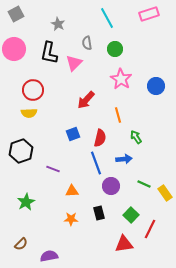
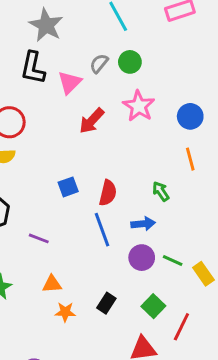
gray star: (58, 24) -> (46, 25), size x1.6
gray semicircle: (87, 43) -> (99, 63), moved, turned 48
red arrow: (86, 100) -> (92, 121), moved
orange line: (118, 115) -> (190, 159), moved
purple circle: (111, 186) -> (142, 258), moved
orange triangle: (72, 191) -> (52, 284), moved
black rectangle: (99, 213) -> (106, 303), turned 48

